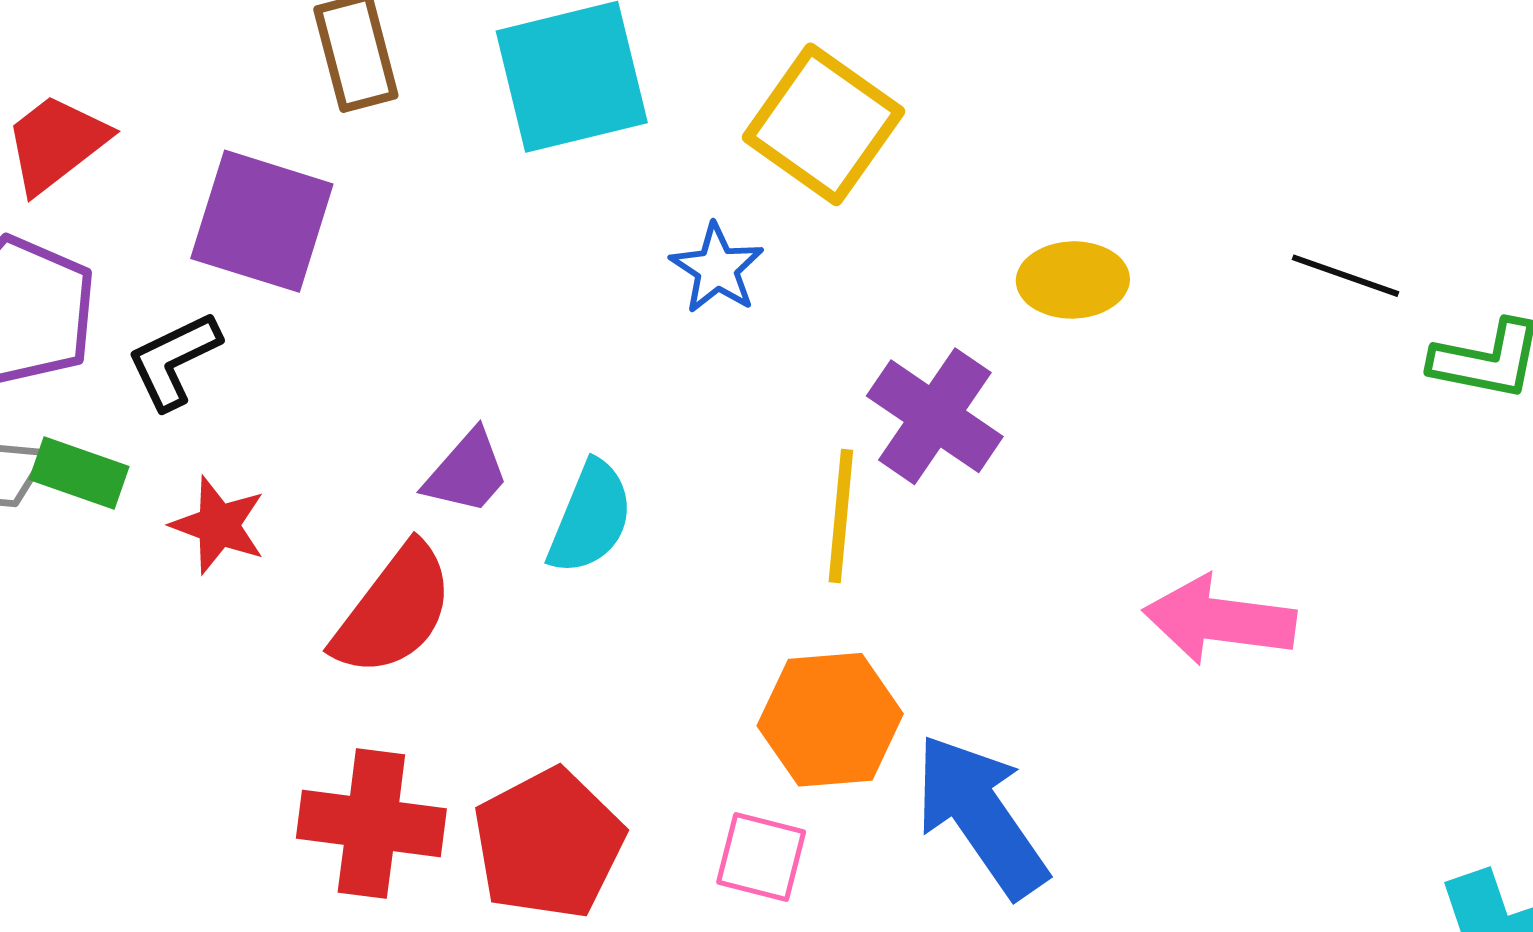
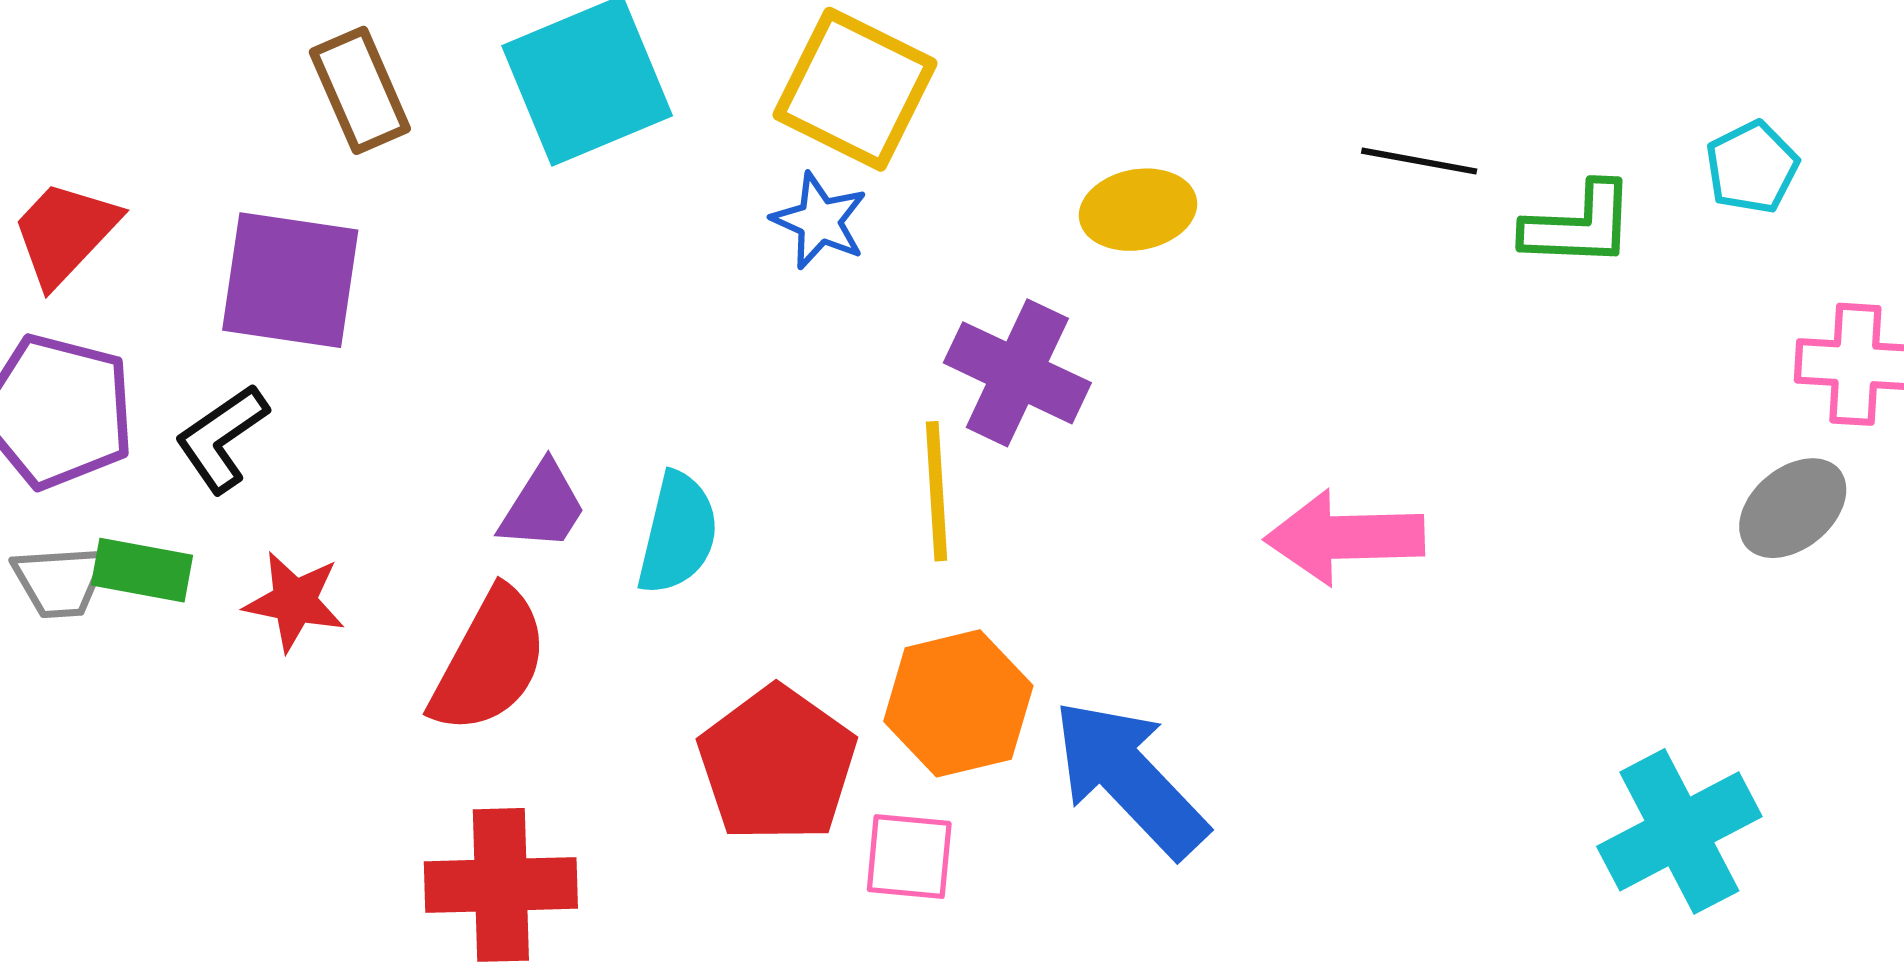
blue star: (717, 268) -> (820, 221), moved
red pentagon: (549, 844) -> (777, 764), moved

